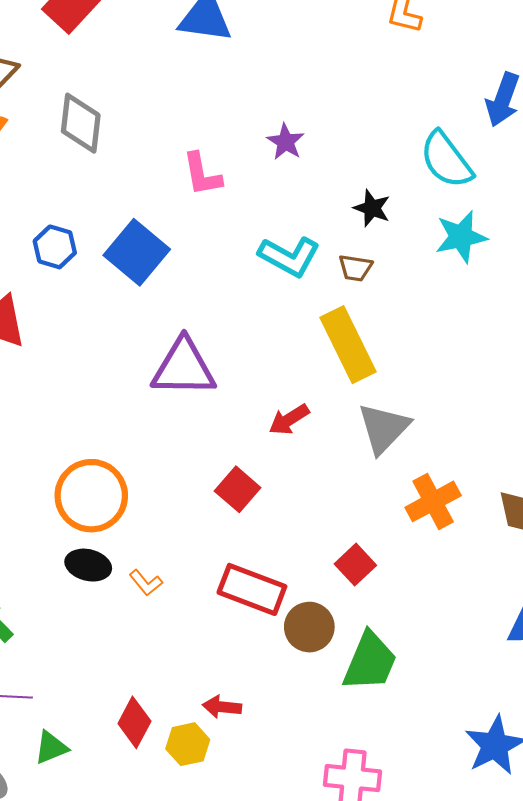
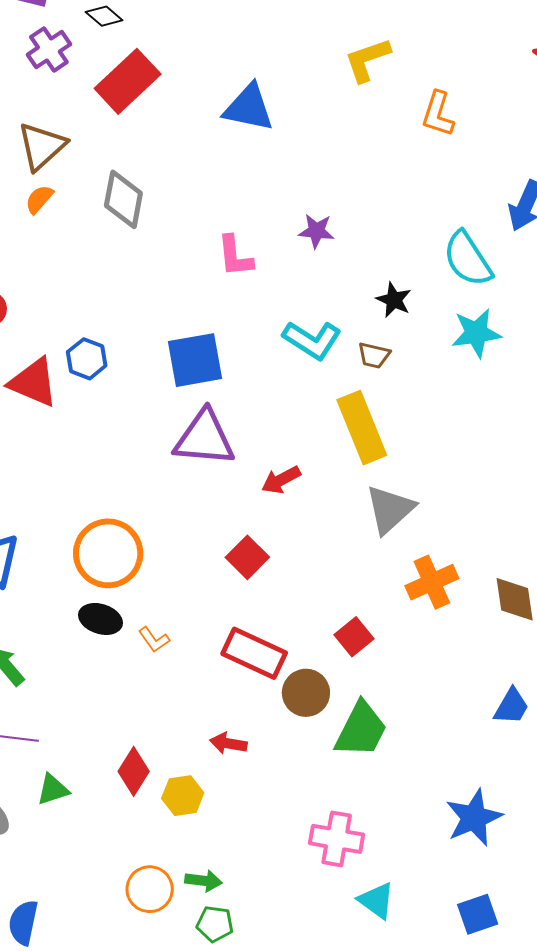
purple star: (286, 142) -> (316, 231), turned -30
blue hexagon: (55, 247) -> (87, 359), moved
blue square: (137, 252) -> (195, 360), moved, turned 36
red arrow: (289, 420) -> (281, 480), moved
red arrow: (222, 707) -> (228, 743), moved

